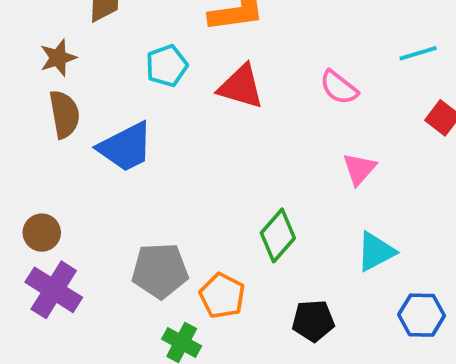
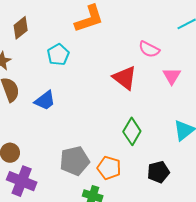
red triangle: (241, 87) -> (125, 78), moved, turned 32
blue trapezoid: (126, 147) -> (45, 101), size x0.7
pink triangle: (359, 169) -> (172, 76), moved

